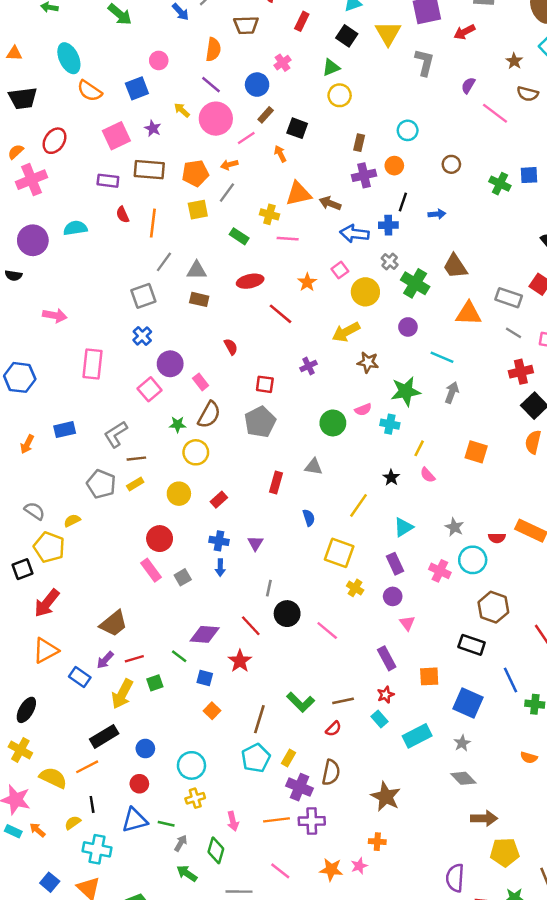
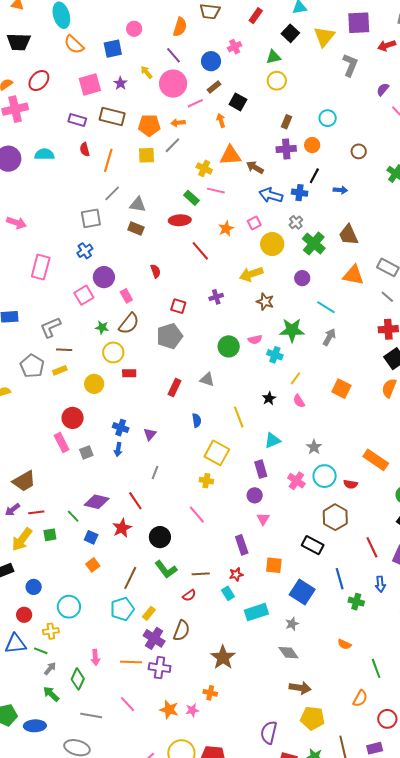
green rectangle: (239, 236) -> (191, 198), moved
red rectangle: (219, 500) -> (129, 373), moved, turned 32
yellow line: (359, 505) -> (239, 417), turned -65
red semicircle: (497, 538) -> (351, 484), moved
yellow cross: (355, 588) -> (206, 481), moved, turned -32
black circle: (287, 614) -> (160, 537), moved
yellow cross: (195, 798) -> (51, 631), moved

